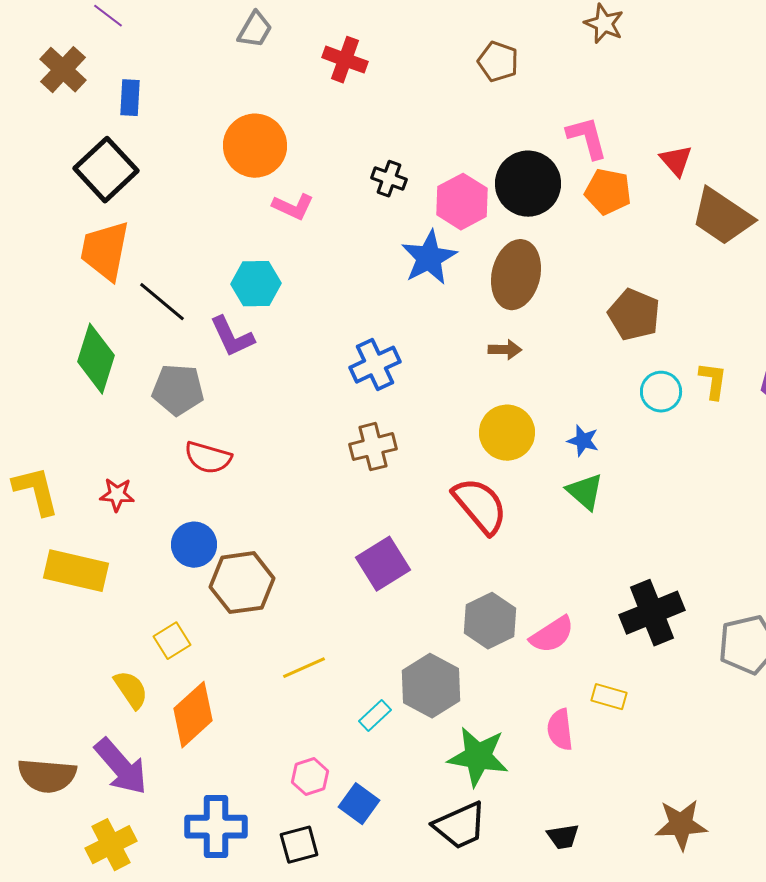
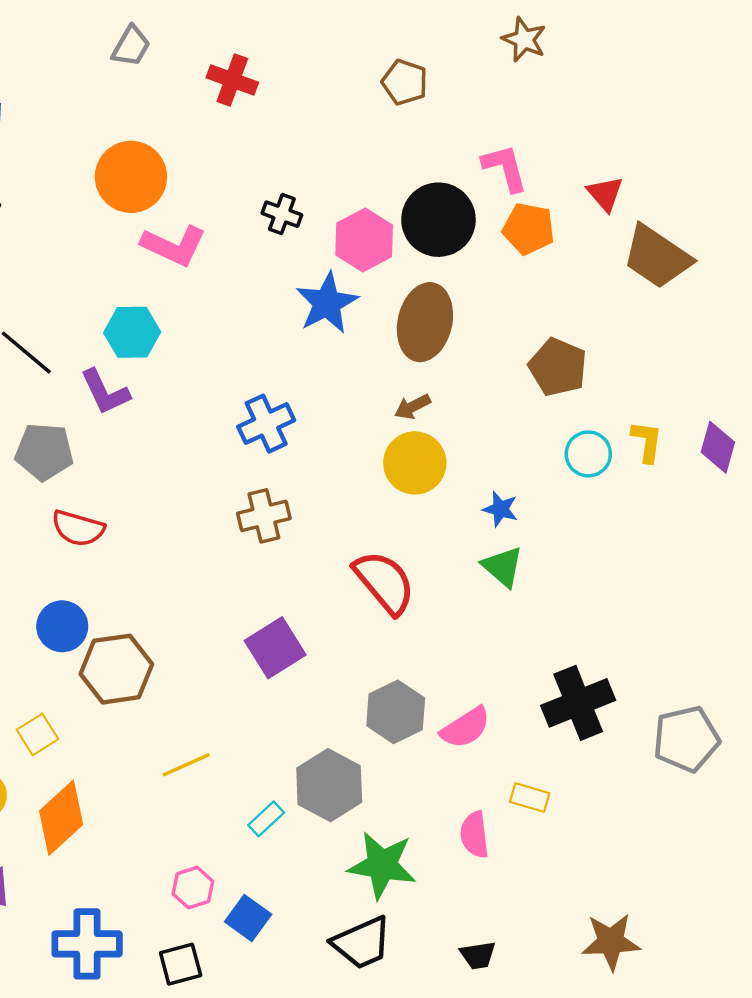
pink L-shape: (293, 207) -> (174, 246), size x1.4
brown arrow: (505, 350) -> (413, 407), turned 152
yellow circle: (507, 433) -> (415, 463), moved

